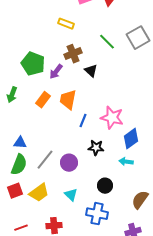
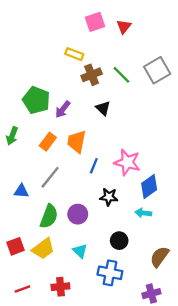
brown cross: (73, 54) -> (92, 75), moved
gray line: (45, 160) -> (50, 177), moved
green semicircle: (19, 165) -> (49, 216), moved

